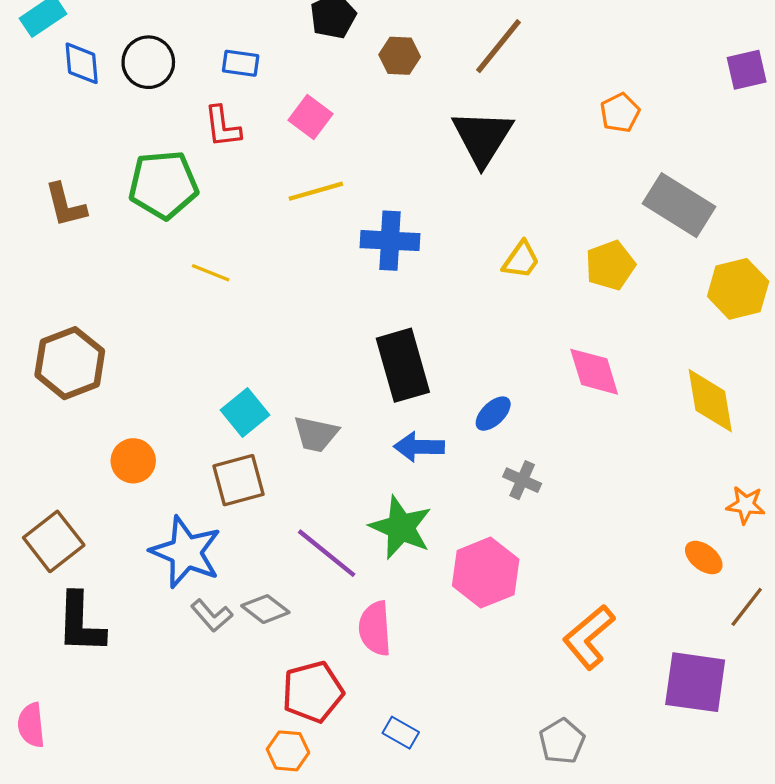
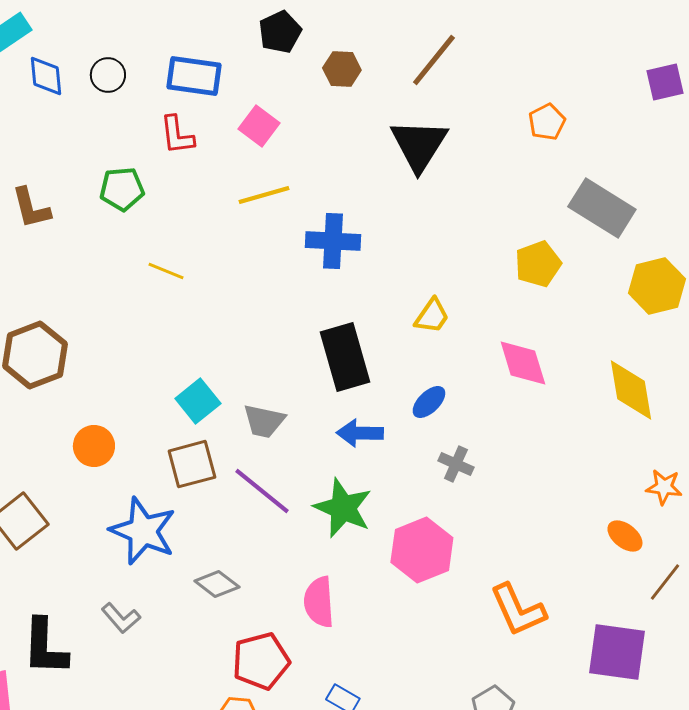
black circle: (148, 62) -> (108, 75), size x0.7
blue rectangle: (241, 63) -> (194, 76), size x1.6
green pentagon: (163, 185) -> (122, 189), size x0.7
yellow trapezoid: (521, 260) -> (432, 316), moved
purple line: (327, 553) -> (262, 491), moved
gray L-shape: (212, 616) -> (121, 618), moved
black L-shape: (81, 623) -> (45, 647), moved
orange L-shape: (589, 637) -> (518, 610), turned -74

